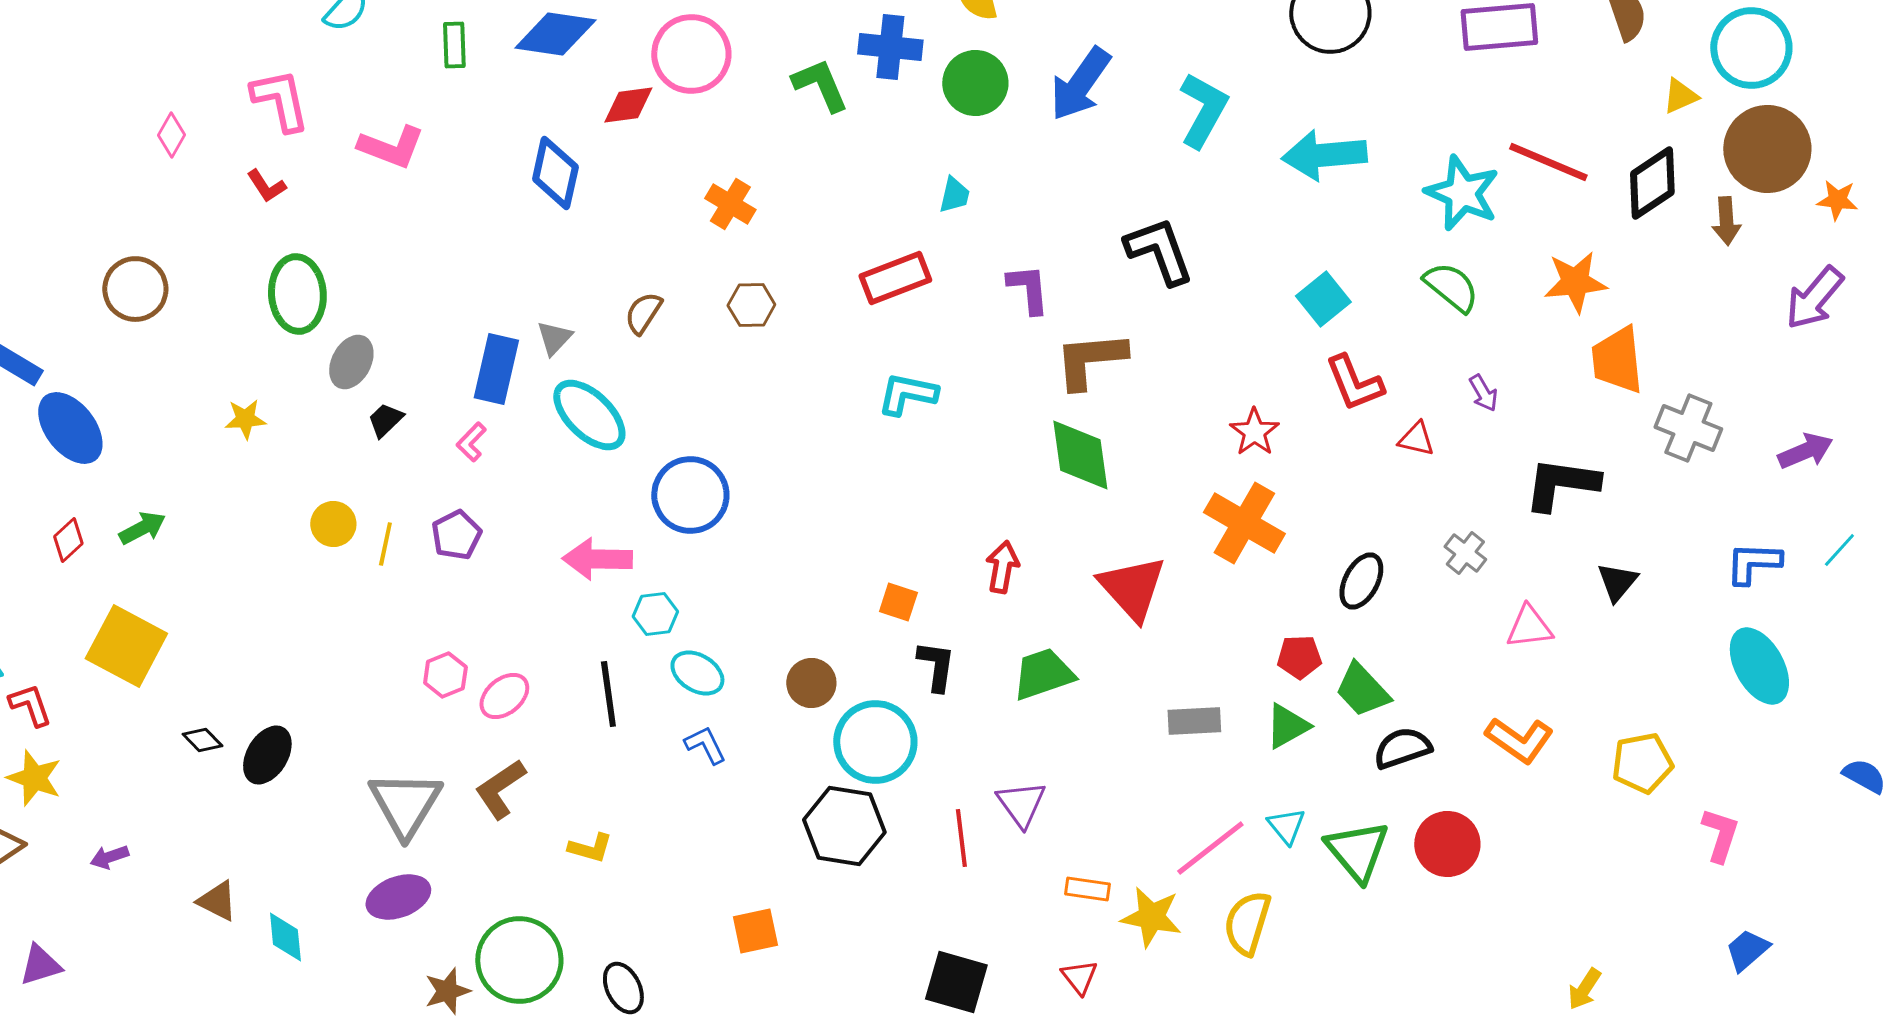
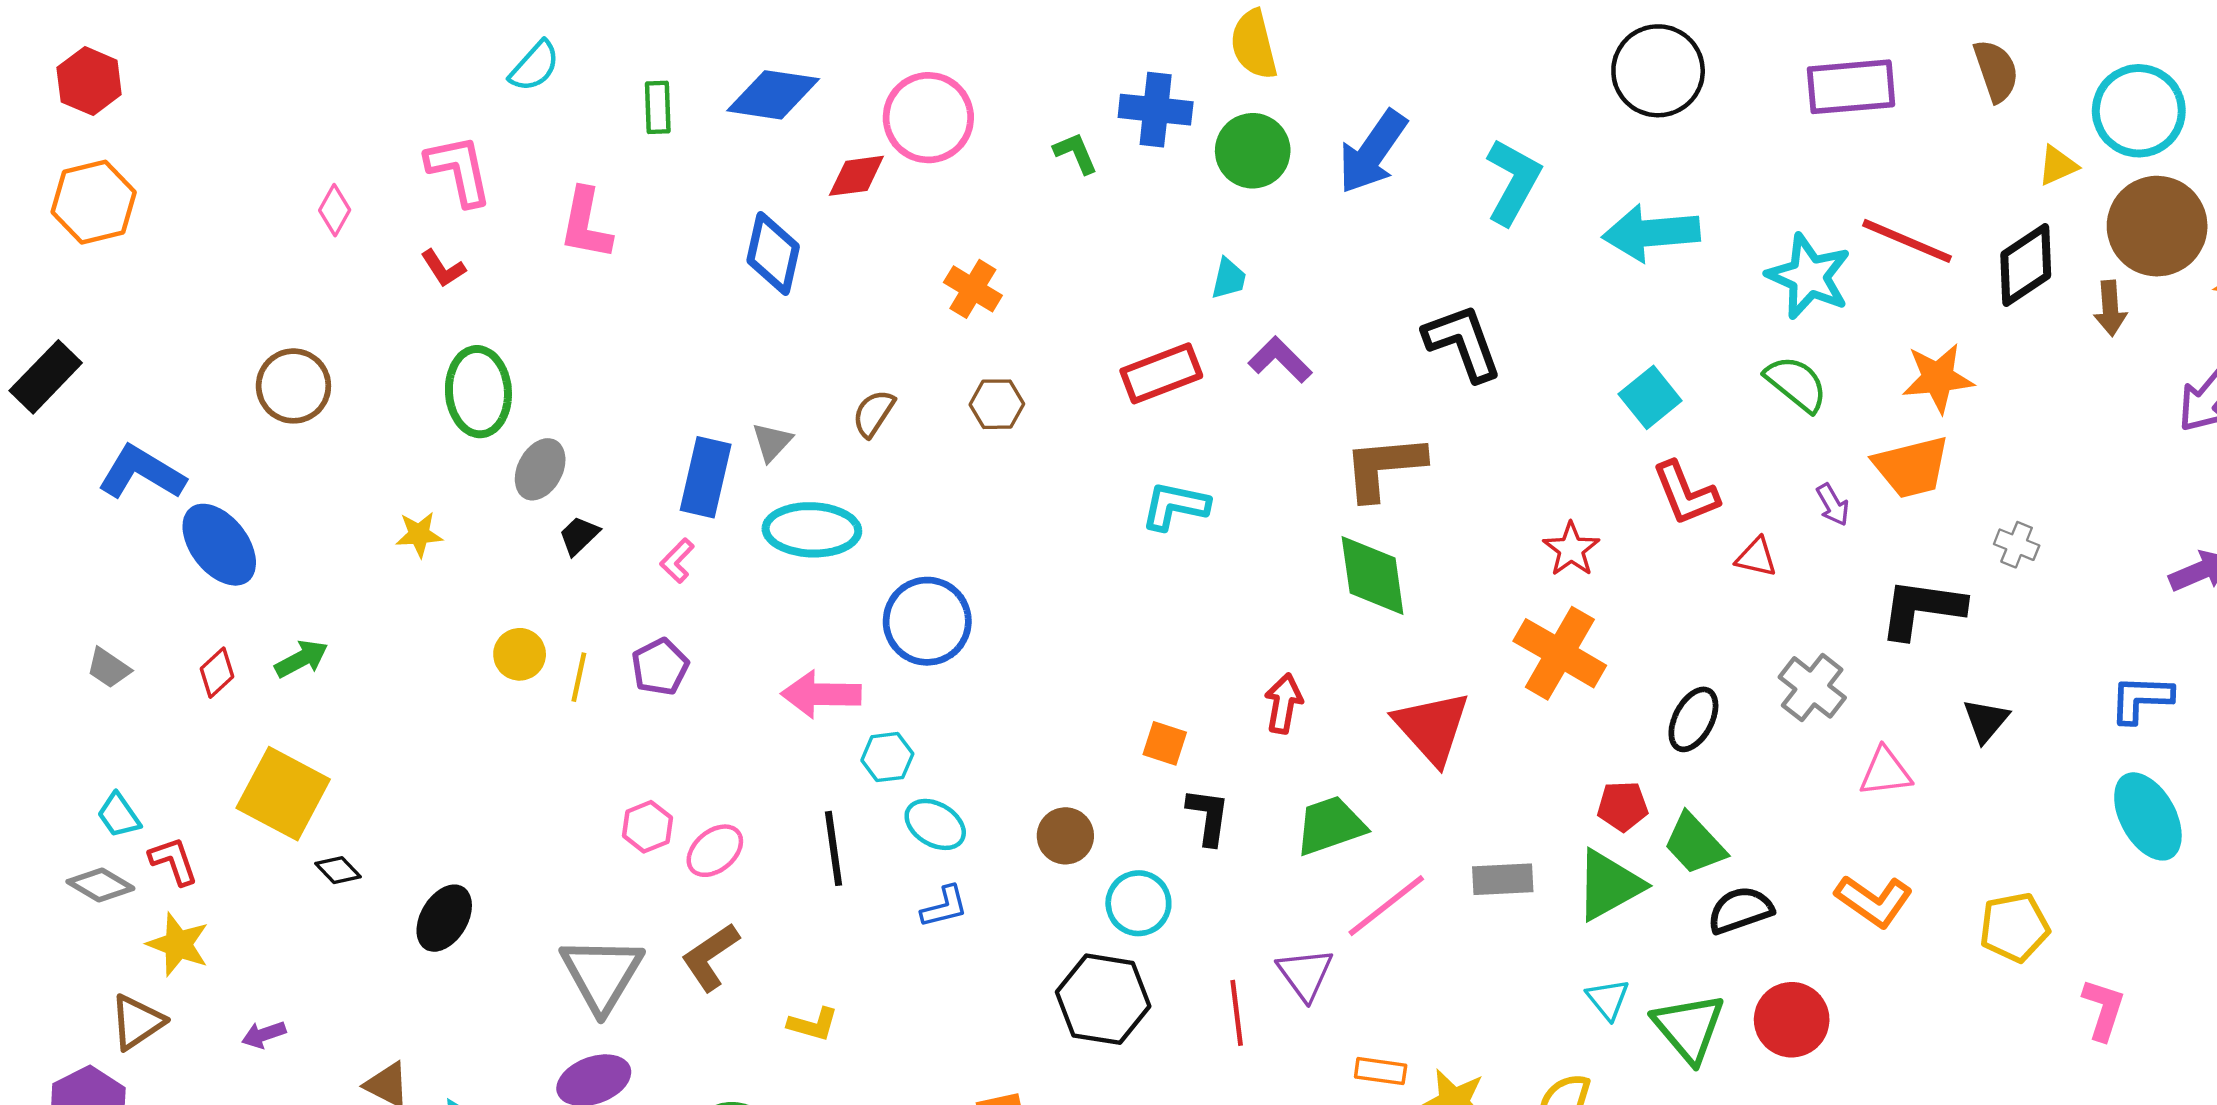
green L-shape: (820, 85) -> (1076, 153), size x0.7
pink L-shape: (391, 147) -> (586, 224), turned 80
purple L-shape: (1028, 289) -> (1280, 360), moved, turned -40
orange trapezoid: (1617, 360) -> (1912, 467), moved, turned -98
cyan ellipse: (589, 415) -> (812, 530), turned -42
gray cross: (1688, 428) -> (2017, 545), moved, size x0.6
gray cross: (1465, 553) -> (1812, 687), size x1.4
green triangle: (1287, 726) -> (1609, 885), size x1.4
black diamond: (202, 740) -> (338, 870), moved
cyan circle: (875, 742) -> (1138, 903), size x0.7
blue L-shape: (705, 745) -> (944, 907), turned 102
pink line: (1210, 848) -> (1386, 906), moved

